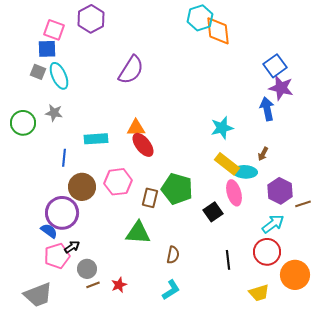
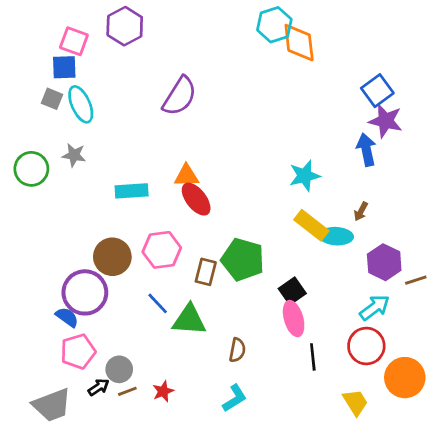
blue line: (64, 158) -> (158, 303), moved, turned -48
pink ellipse: (234, 193) -> (294, 319), moved
black arrow: (72, 247) -> (99, 387), moved
yellow trapezoid: (259, 293) -> (355, 402), turned -105

